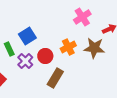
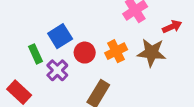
red circle: (45, 56) -> (85, 53), moved

